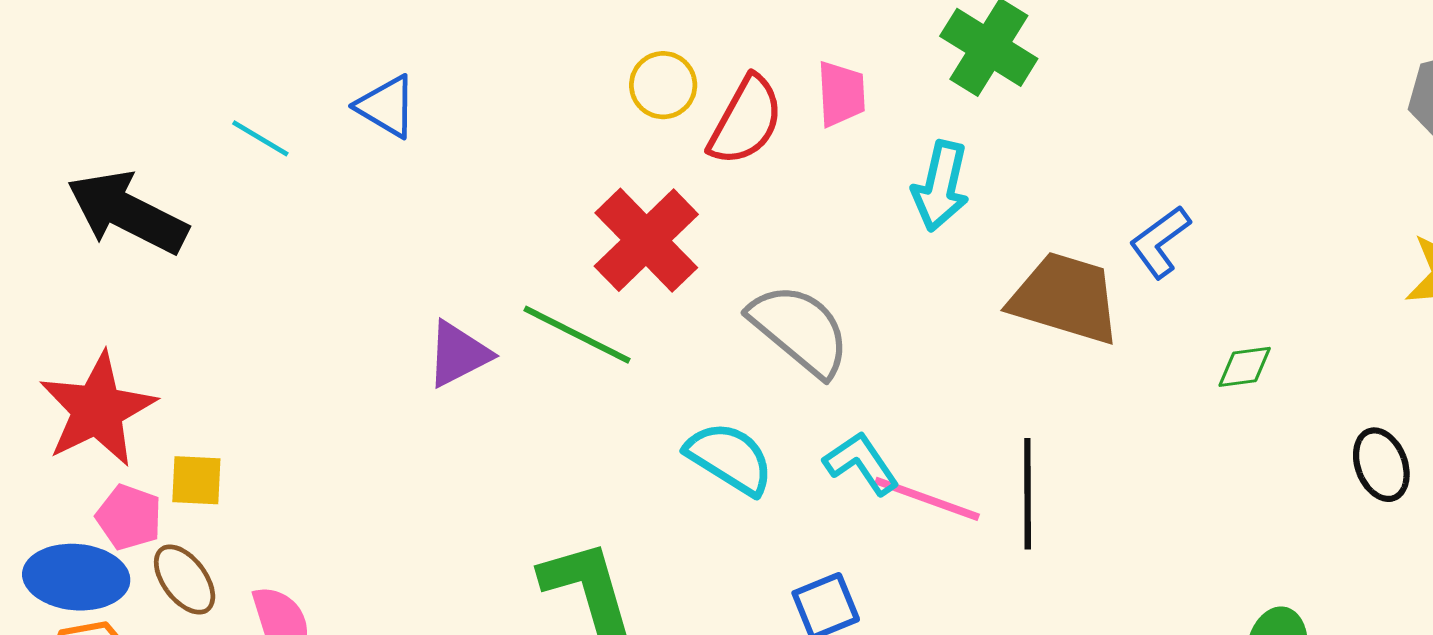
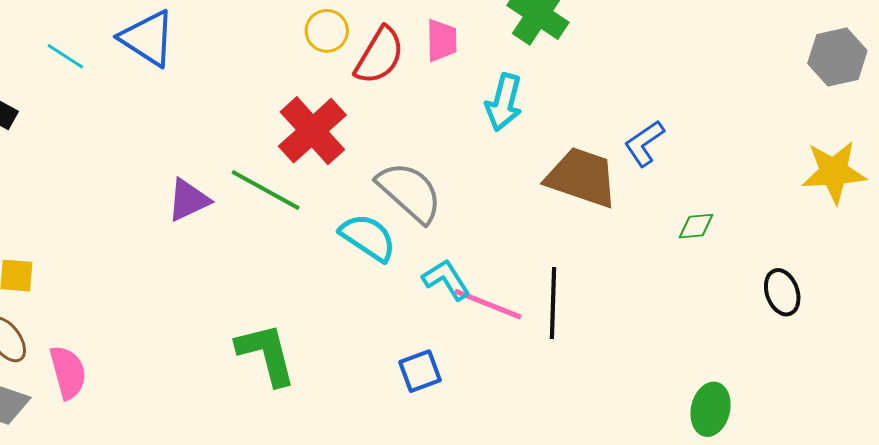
blue triangle: (387, 106) -> (148, 38), size x1.4
cyan semicircle: (730, 458) -> (368, 237), moved

